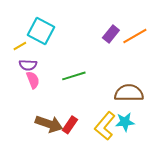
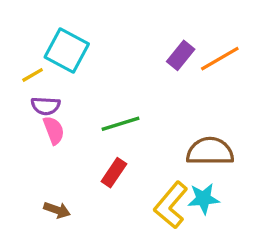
brown arrow: (49, 124) -> (57, 210), moved, size x0.6
red rectangle: (70, 125) -> (114, 173), moved

